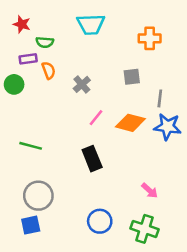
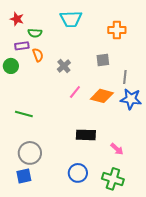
black rectangle: (92, 159) -> (86, 135), moved, turned -66

